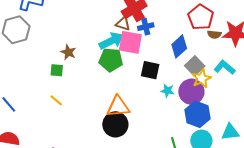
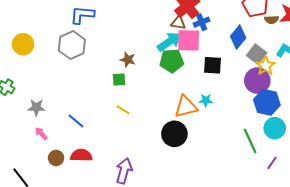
cyan star: (167, 91) -> (206, 100), moved
black circle: (115, 124) -> (174, 134), moved

